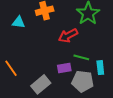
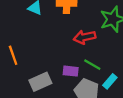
cyan rectangle: (100, 68) -> (110, 81), turned 32

